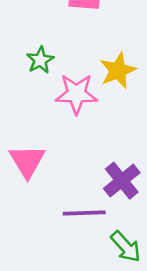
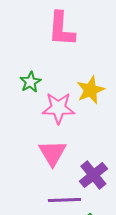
pink triangle: (27, 161) -> (52, 153), moved

